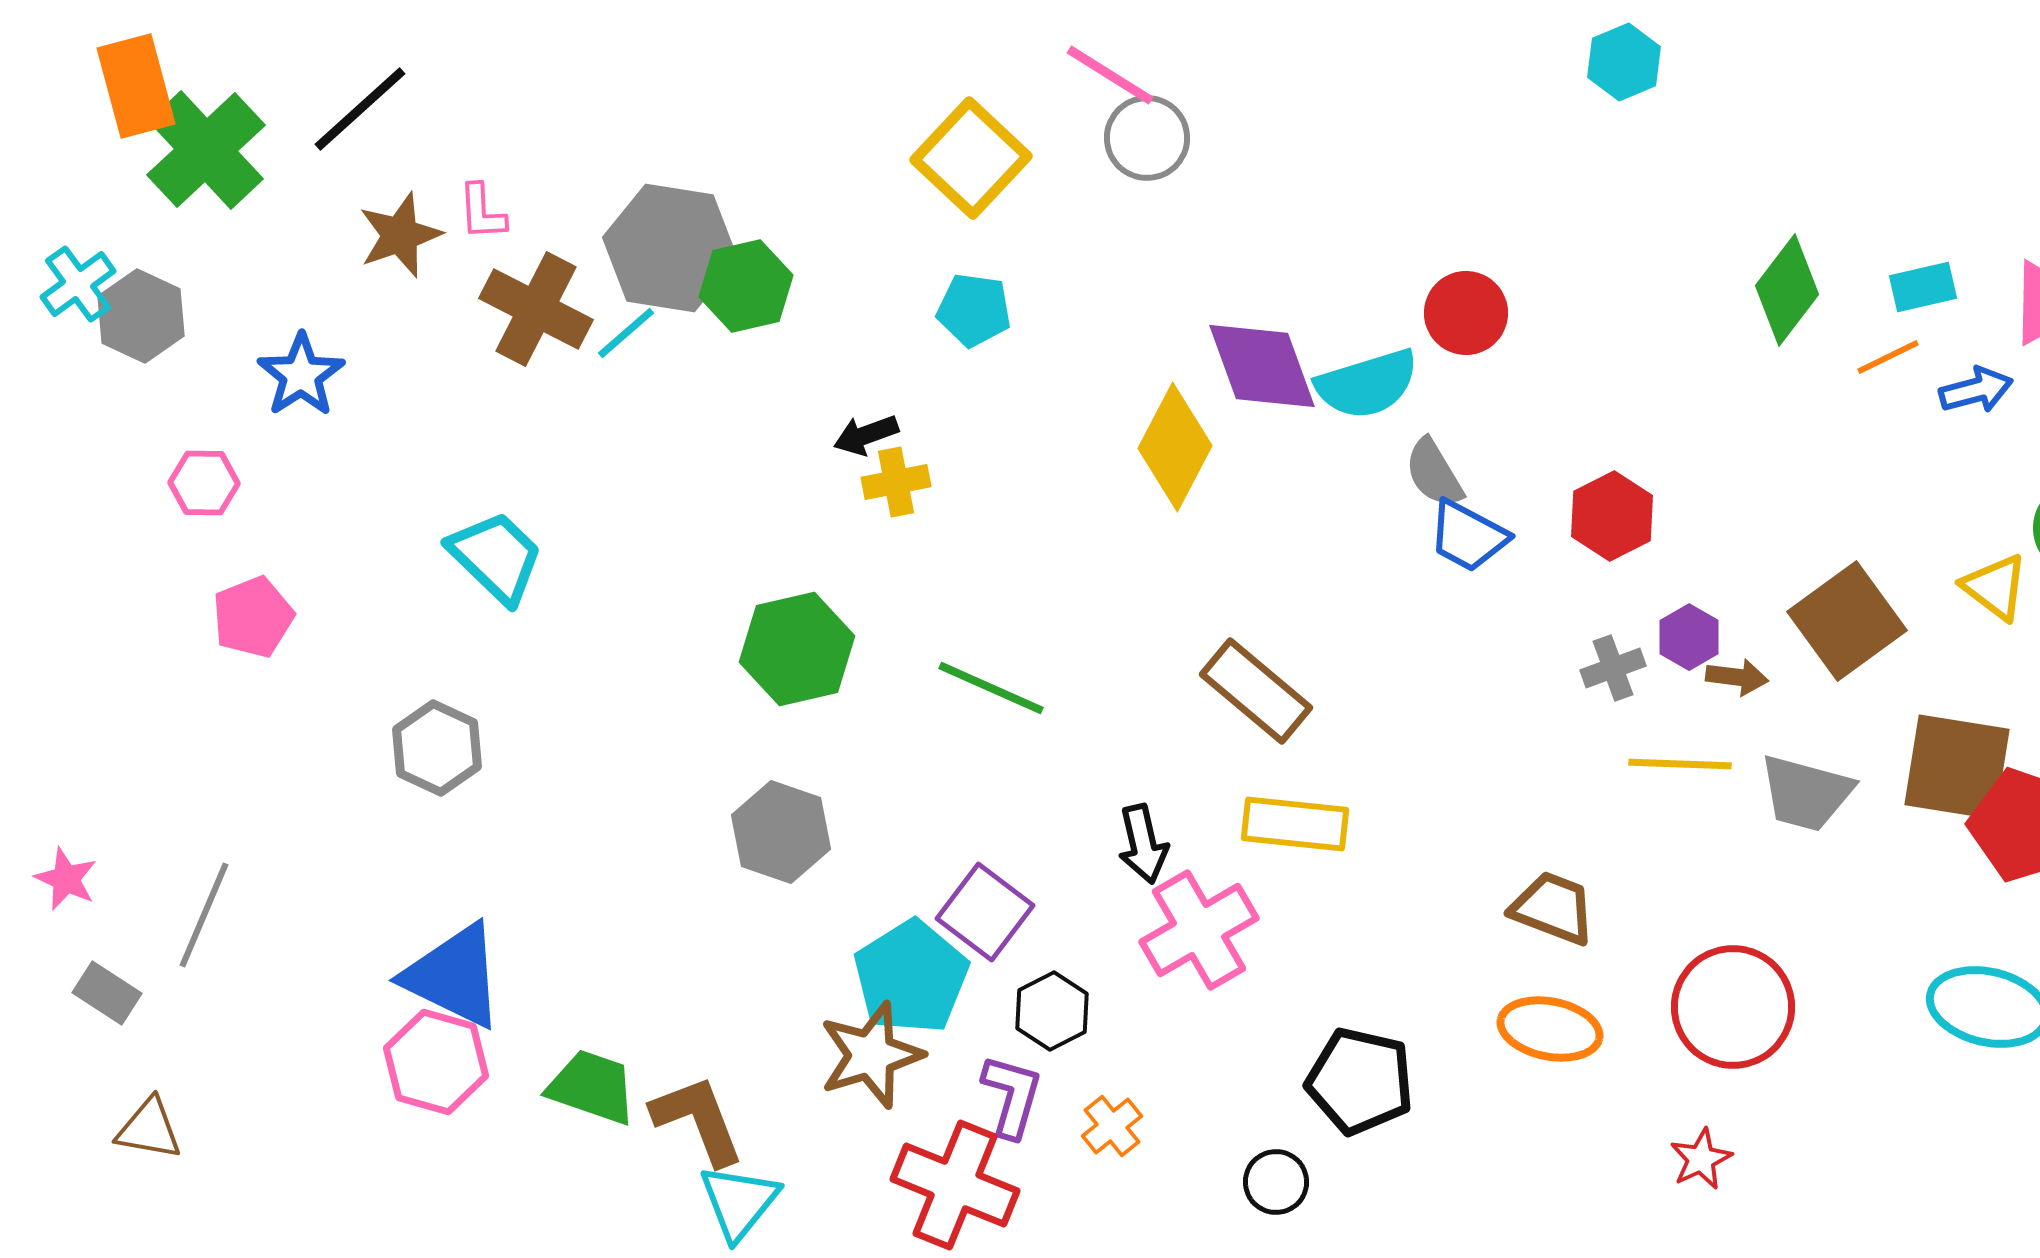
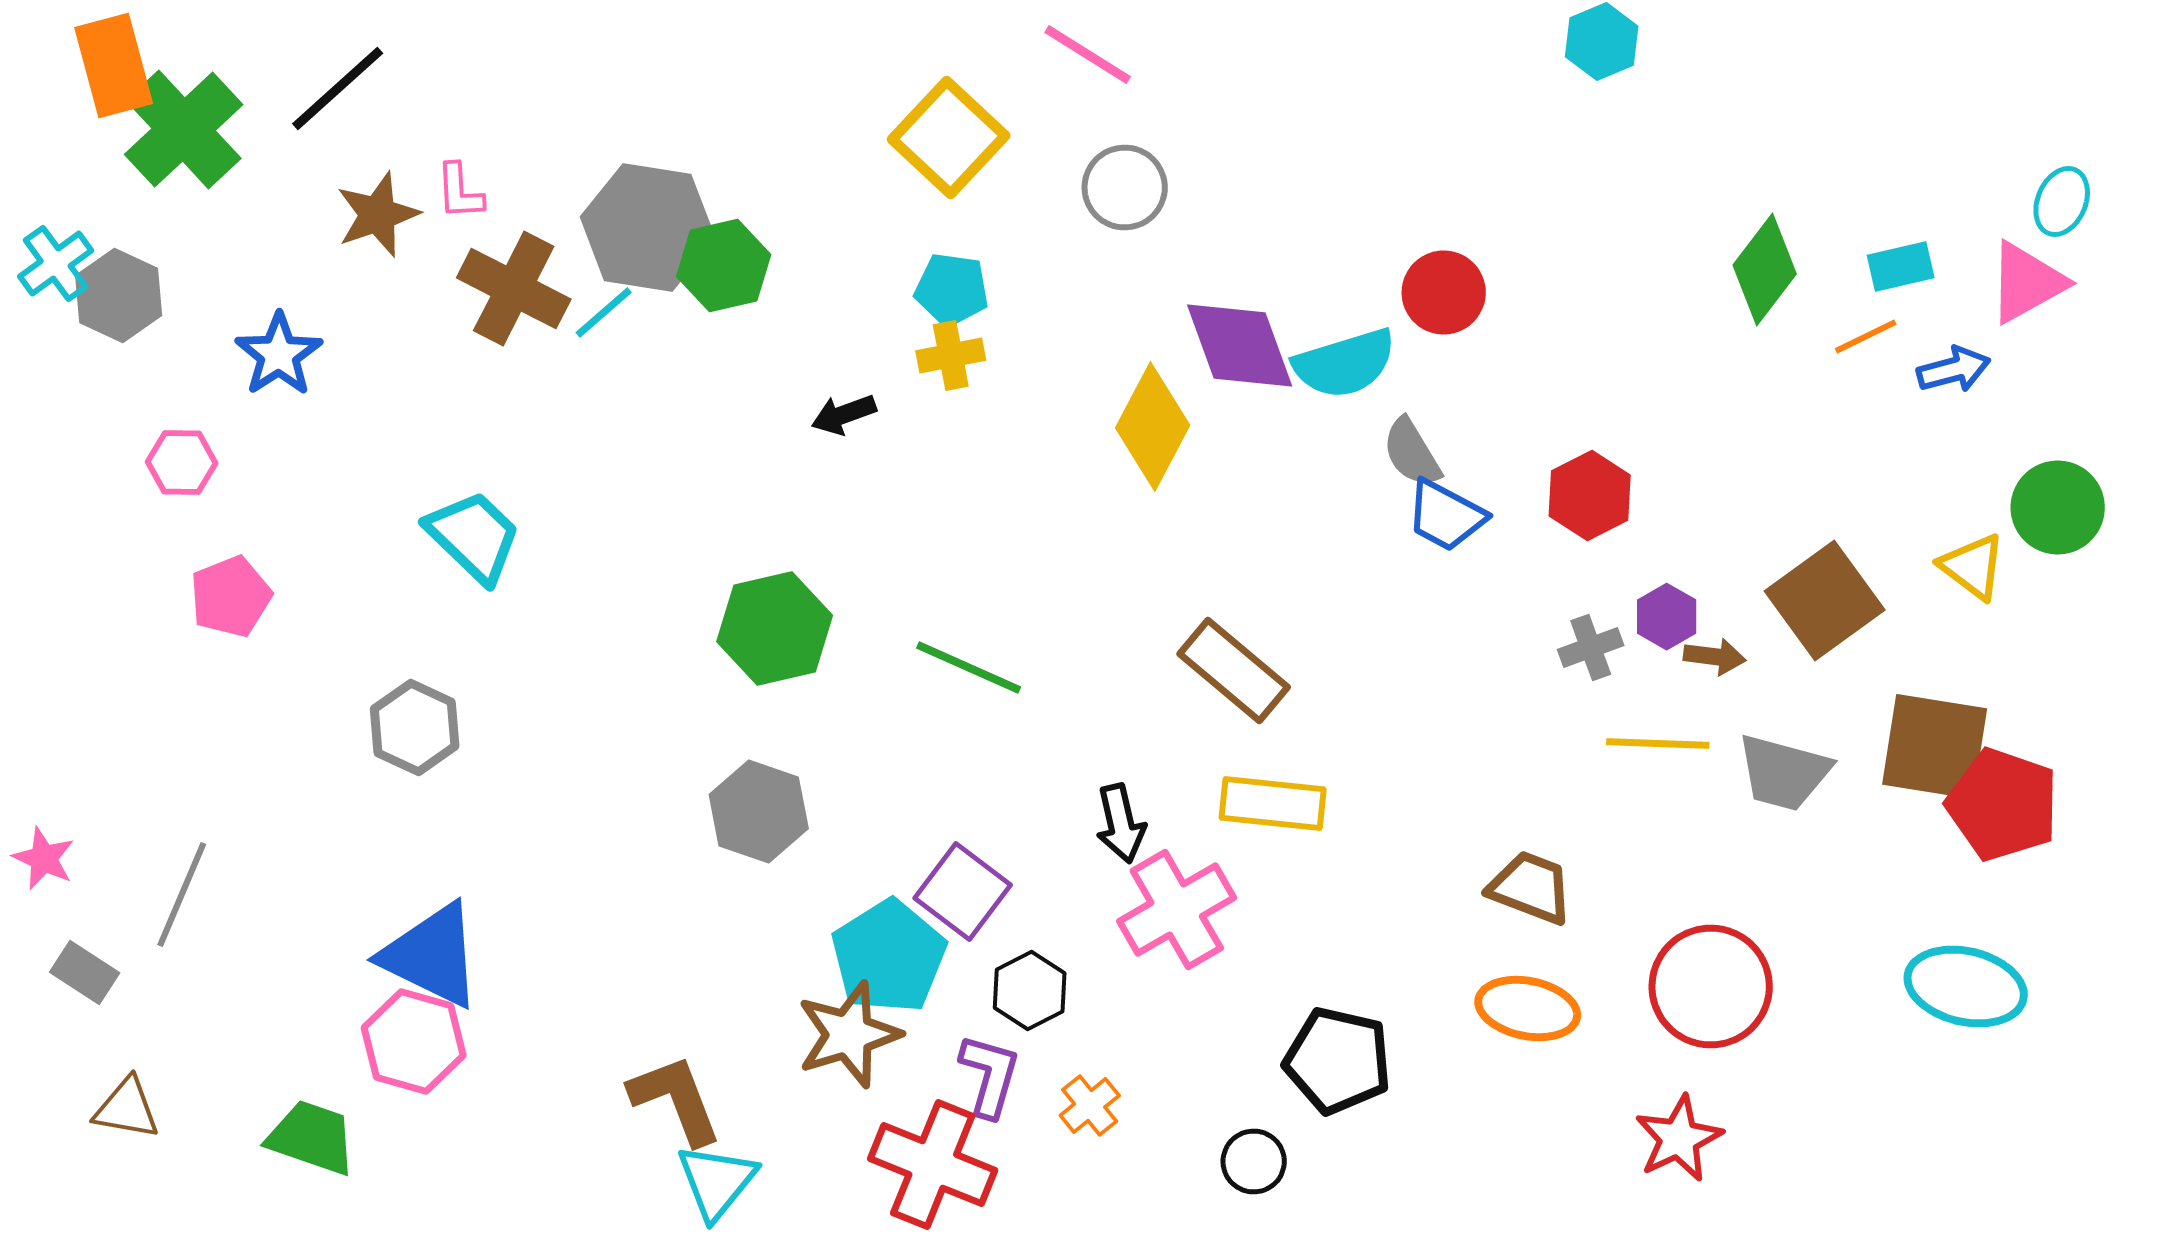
gray circle: (1147, 138) -> (1125, 188), moved
yellow cross: (896, 482) -> (951, 356), moved
green trapezoid: (592, 1087) -> (312, 1138), moved
red star: (1701, 1159) -> (1679, 1138), size x1.4

